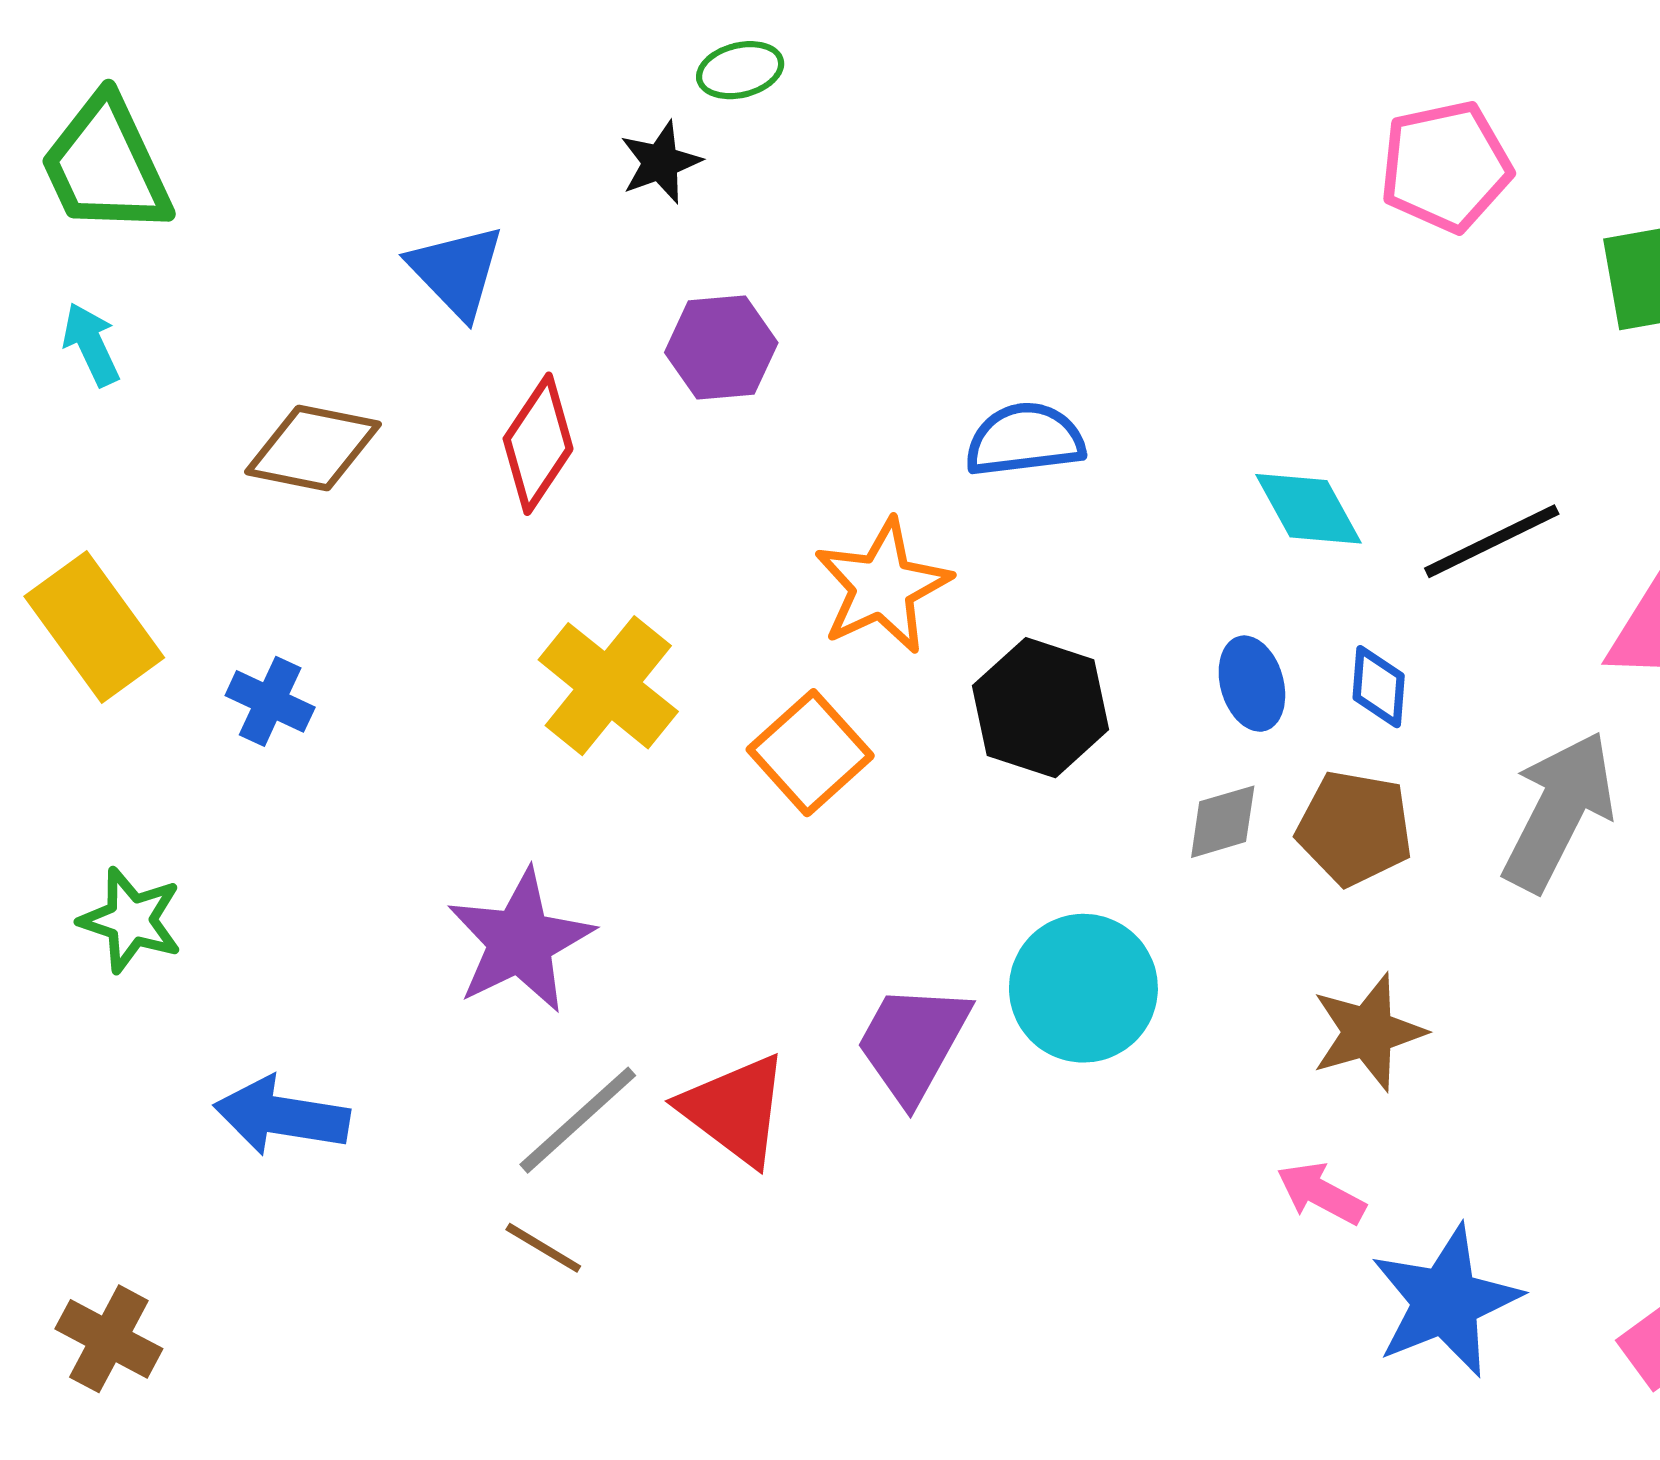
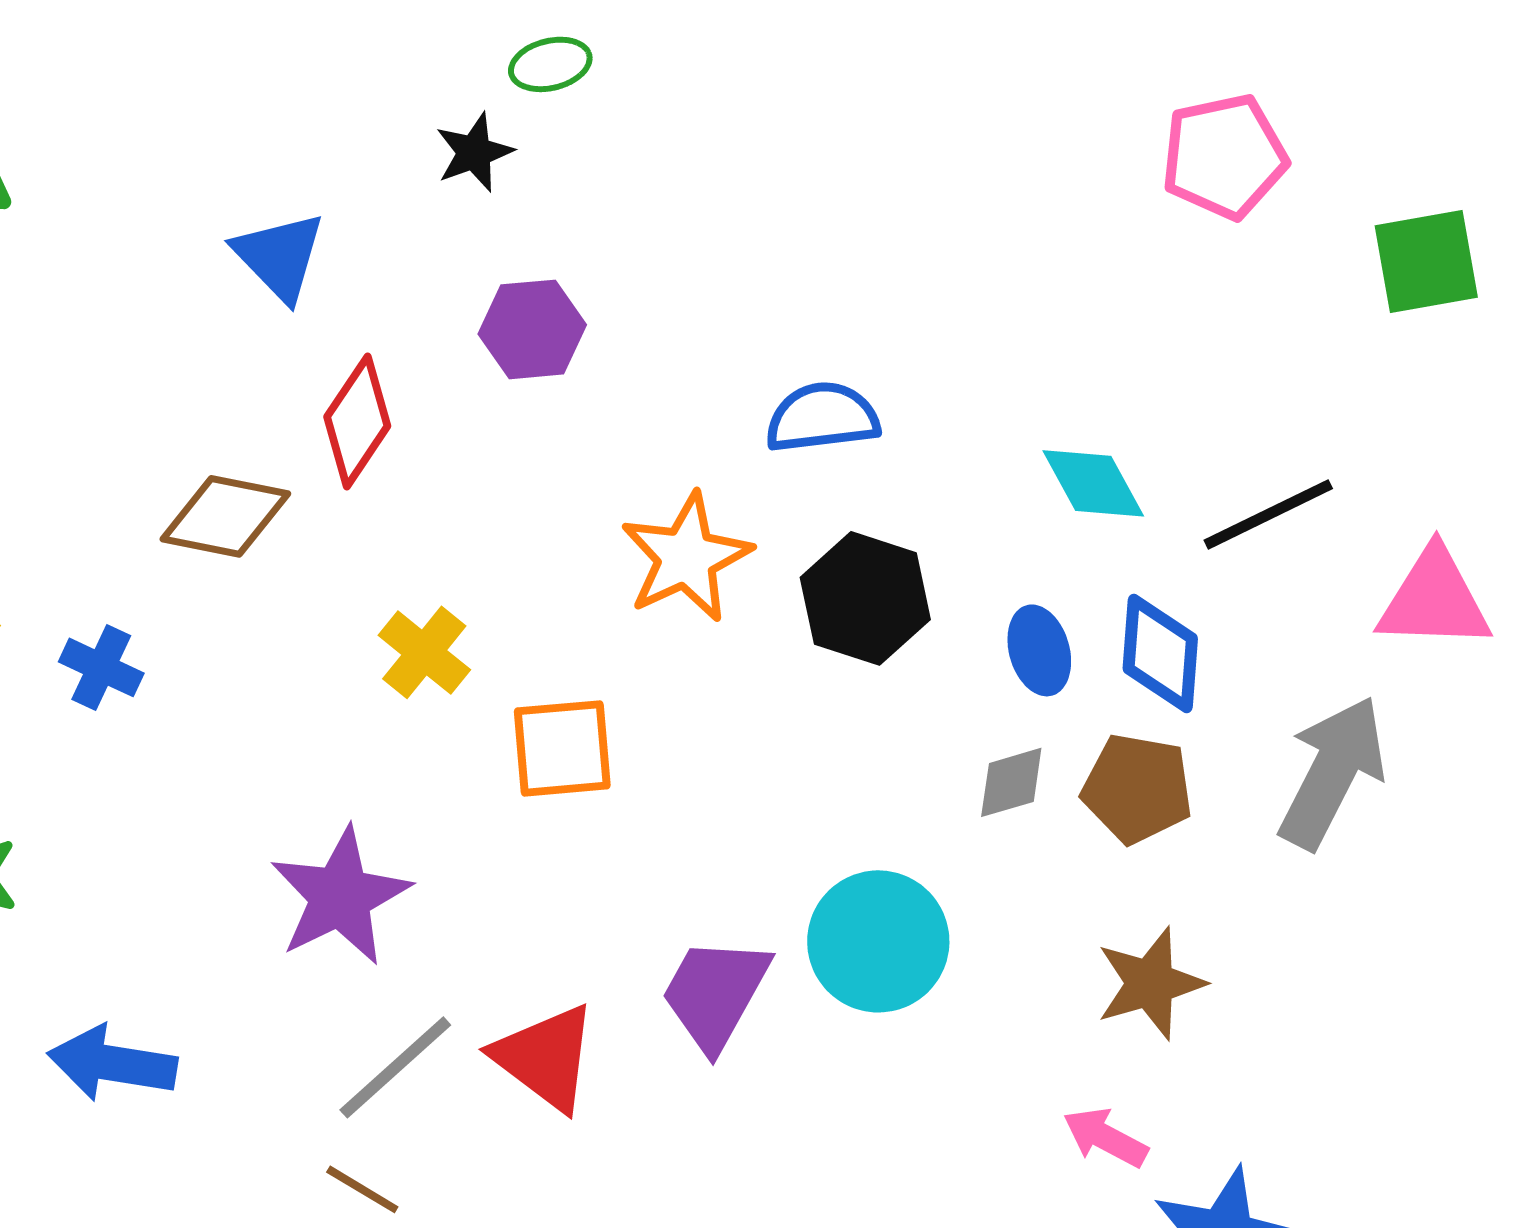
brown diamond: (313, 448) -> (225, 516), moved
yellow cross: (608, 686) -> (424, 652), size x0.7
blue diamond: (1379, 687) -> (1160, 653), size x1.5
black hexagon: (1041, 708) -> (865, 598), moved
orange square: (810, 753) -> (562, 748), moved, turned 37

